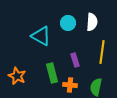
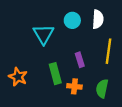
cyan triangle: (41, 36) -> (44, 34), turned 30

